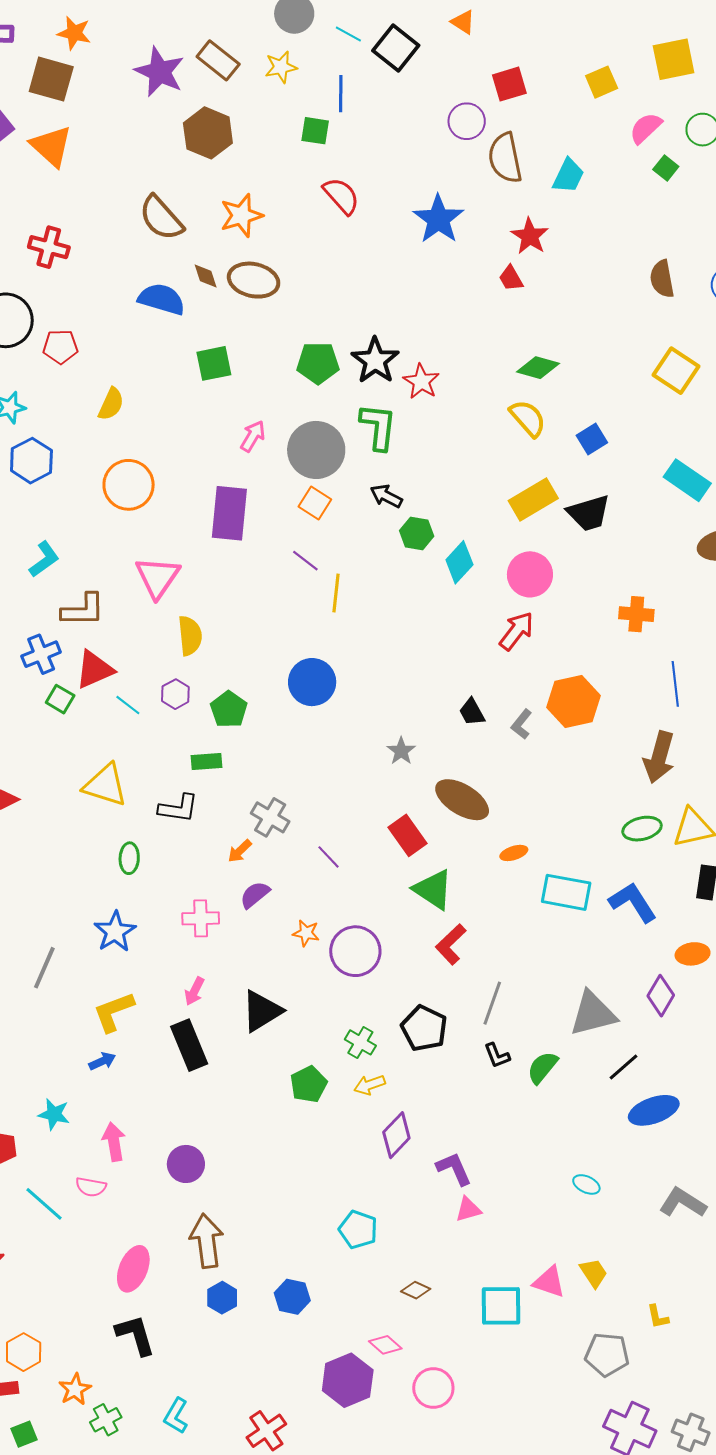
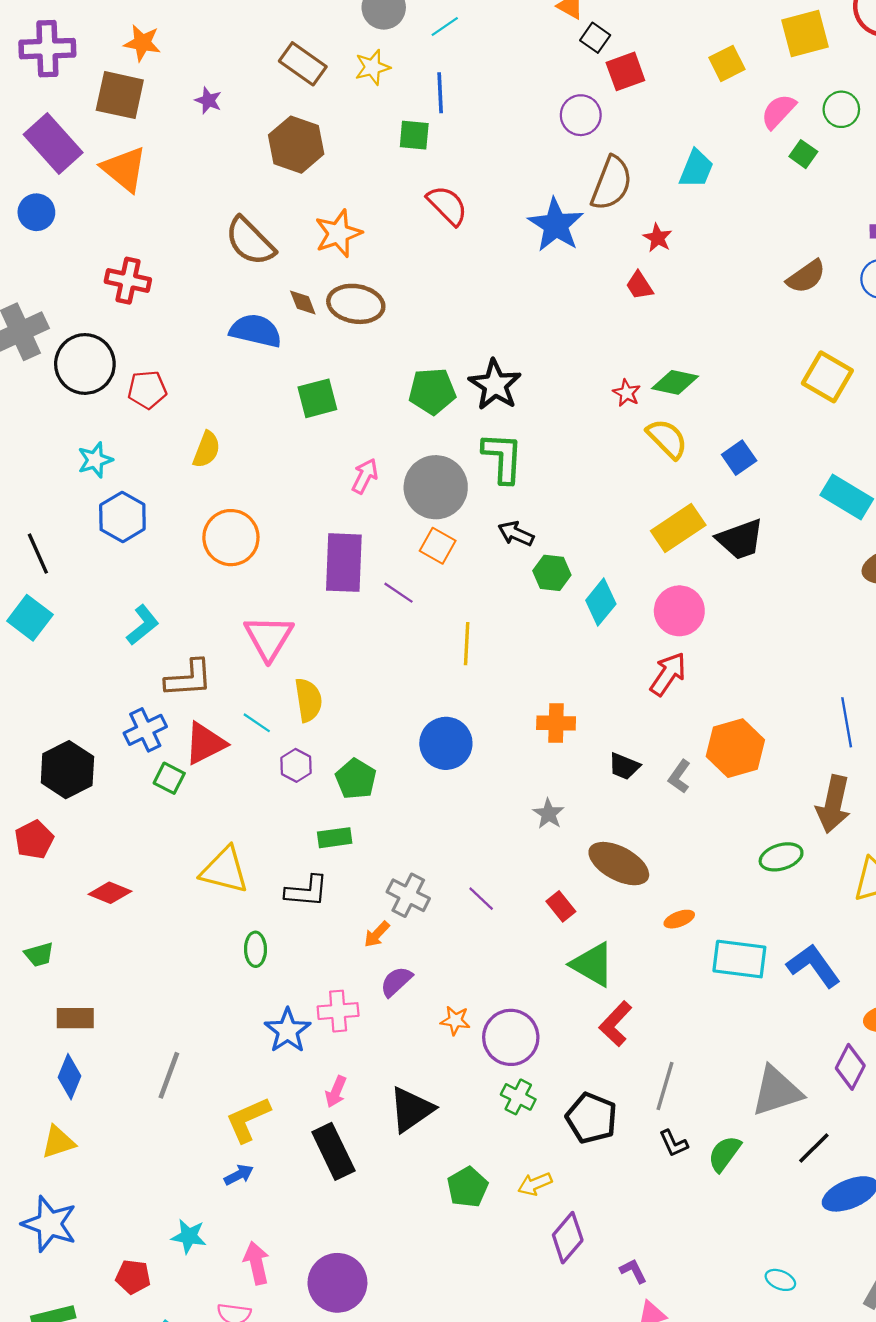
cyan line: (348, 34) -> (445, 26), turned -60
black square: (396, 48) -> (595, 38), moved, size x0.6
purple star: (160, 72) -> (208, 100), moved, size x0.5
brown semicircle: (505, 158) -> (612, 183), moved, turned -144
red star: (530, 236) -> (658, 238), size x0.7
brown semicircle: (662, 279) -> (806, 277), turned -111
red star: (421, 382) -> (627, 393), moved, size x0.7
purple line: (305, 561) -> (399, 593), moved
orange cross: (636, 614) -> (556, 723), moved
cyan line: (128, 705) -> (257, 723), moved
black trapezoid: (472, 712) -> (624, 766), turned -36
green ellipse: (642, 829) -> (781, 857), moved
red rectangle: (407, 835) -> (561, 906), size x0.7
purple line: (328, 857) -> (481, 899), moved
blue star: (115, 932) -> (288, 1031), moved
green cross: (360, 1042) -> (518, 1097), moved
purple circle: (186, 1164) -> (337, 1283), size x1.4
purple L-shape: (454, 1169) -> (633, 1271), size x0.7

